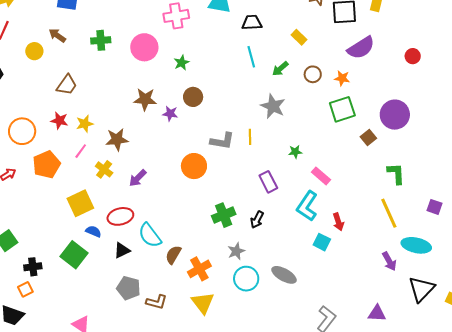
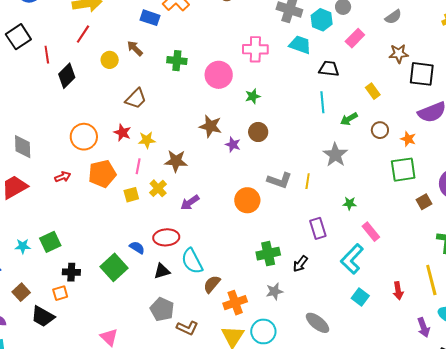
pink line: (81, 151) -> (138, 166), turned -35
yellow square: (80, 203) -> (131, 195), moved, size x0.6
red arrow: (338, 222) -> (398, 291), moved
cyan circle: (246, 279) -> (263, 331), moved

